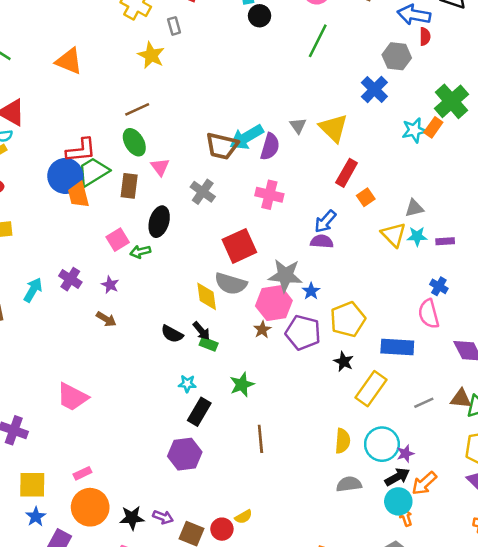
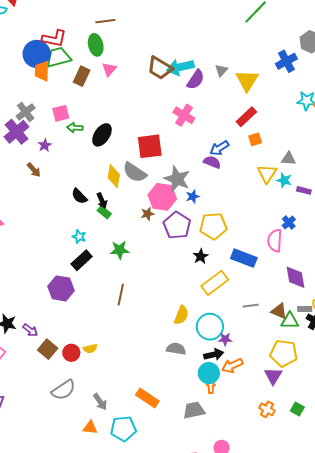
gray cross: (203, 192) -> (26, 112), moved
black ellipse: (159, 222) -> (102, 135), moved
purple cross: (70, 279) -> (16, 132), size x1.4

